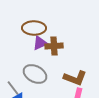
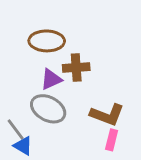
purple triangle: (40, 43) -> (51, 79), moved

